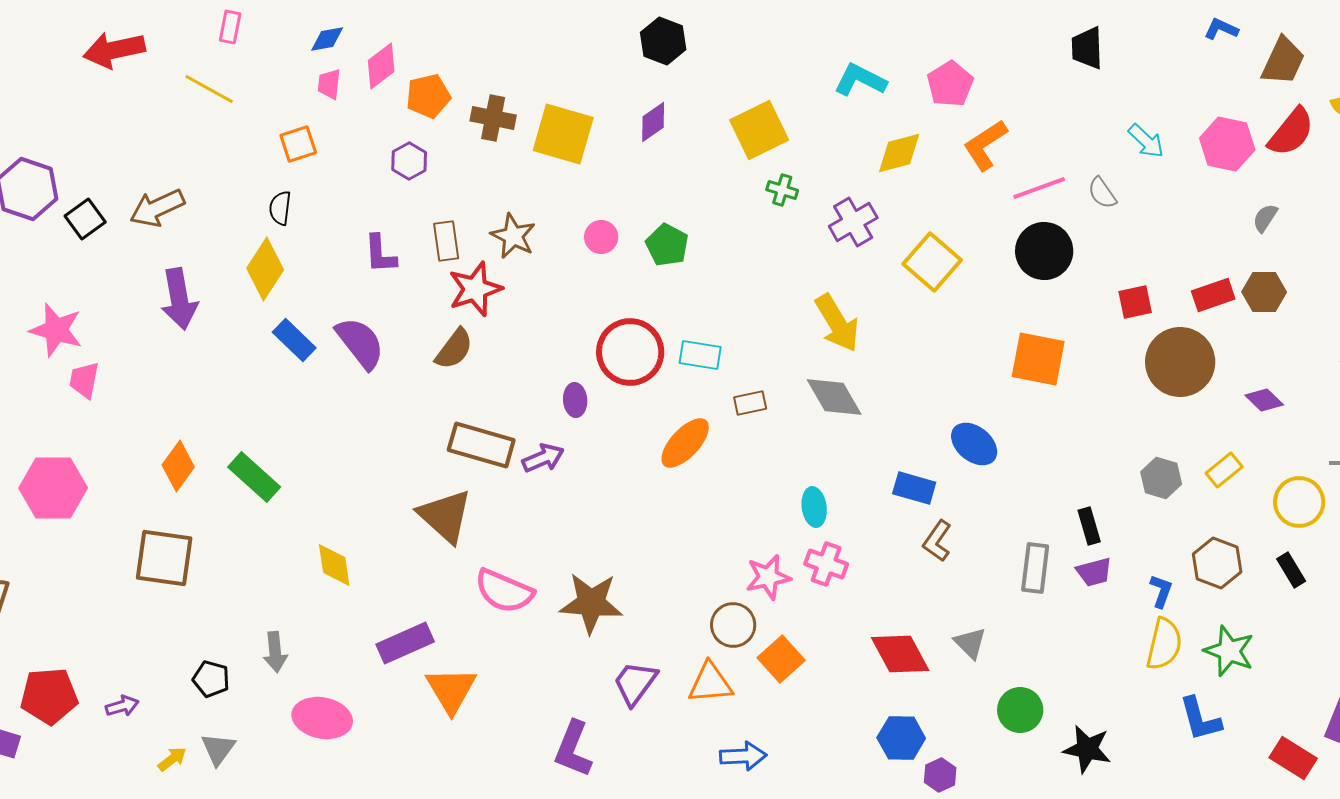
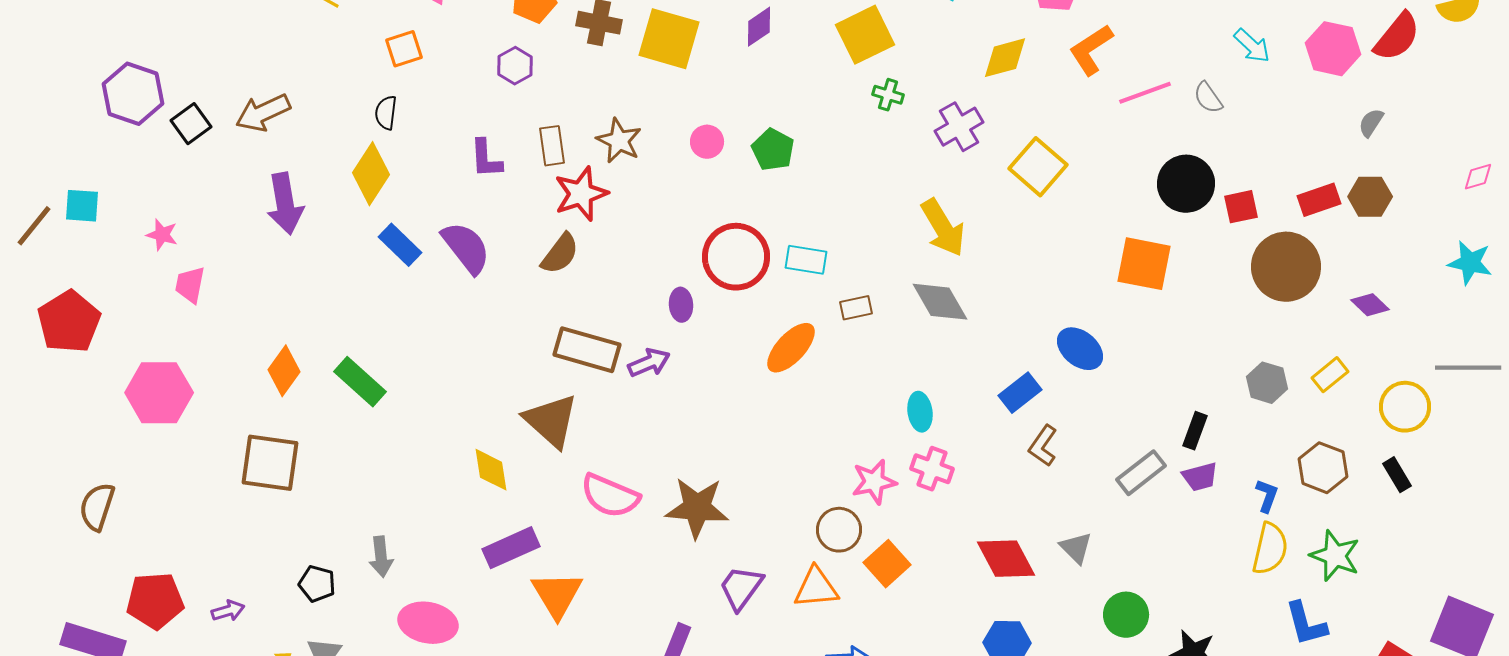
black circle: (1044, 251) -> (1186, 184), moved
pink star: (56, 330) -> (162, 235), size x0.6
blue rectangle: (914, 488) -> (1020, 393), turned -54
black rectangle: (1089, 526) -> (1195, 431), turned 36
yellow diamond: (334, 565) -> (491, 470), moved
gray rectangle: (1035, 568) -> (1141, 473), turned 45

